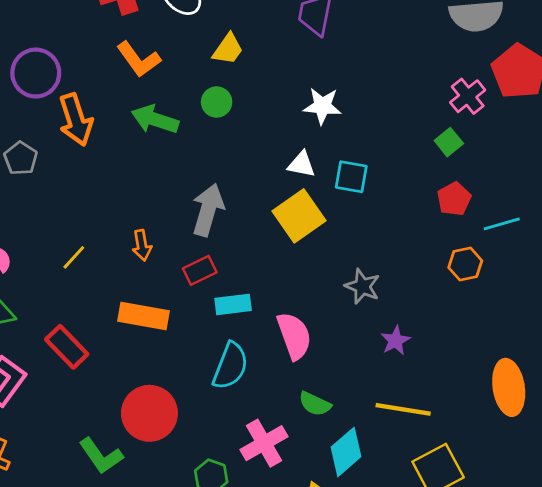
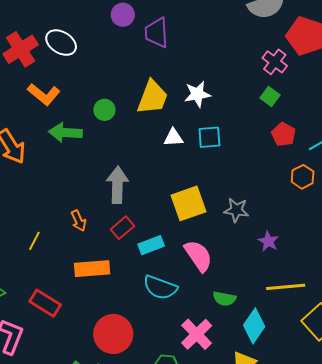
yellow trapezoid: (228, 49) -> (153, 97), moved, size x1.5
white star: (322, 106) -> (197, 94), moved
yellow square: (299, 216) -> (188, 203), moved, turned 30
cyan semicircle: (230, 366) -> (160, 287), turned 104

